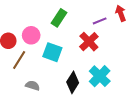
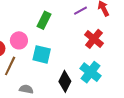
purple line: (100, 21) -> (81, 11), moved
red cross: (89, 42) -> (94, 39), moved

